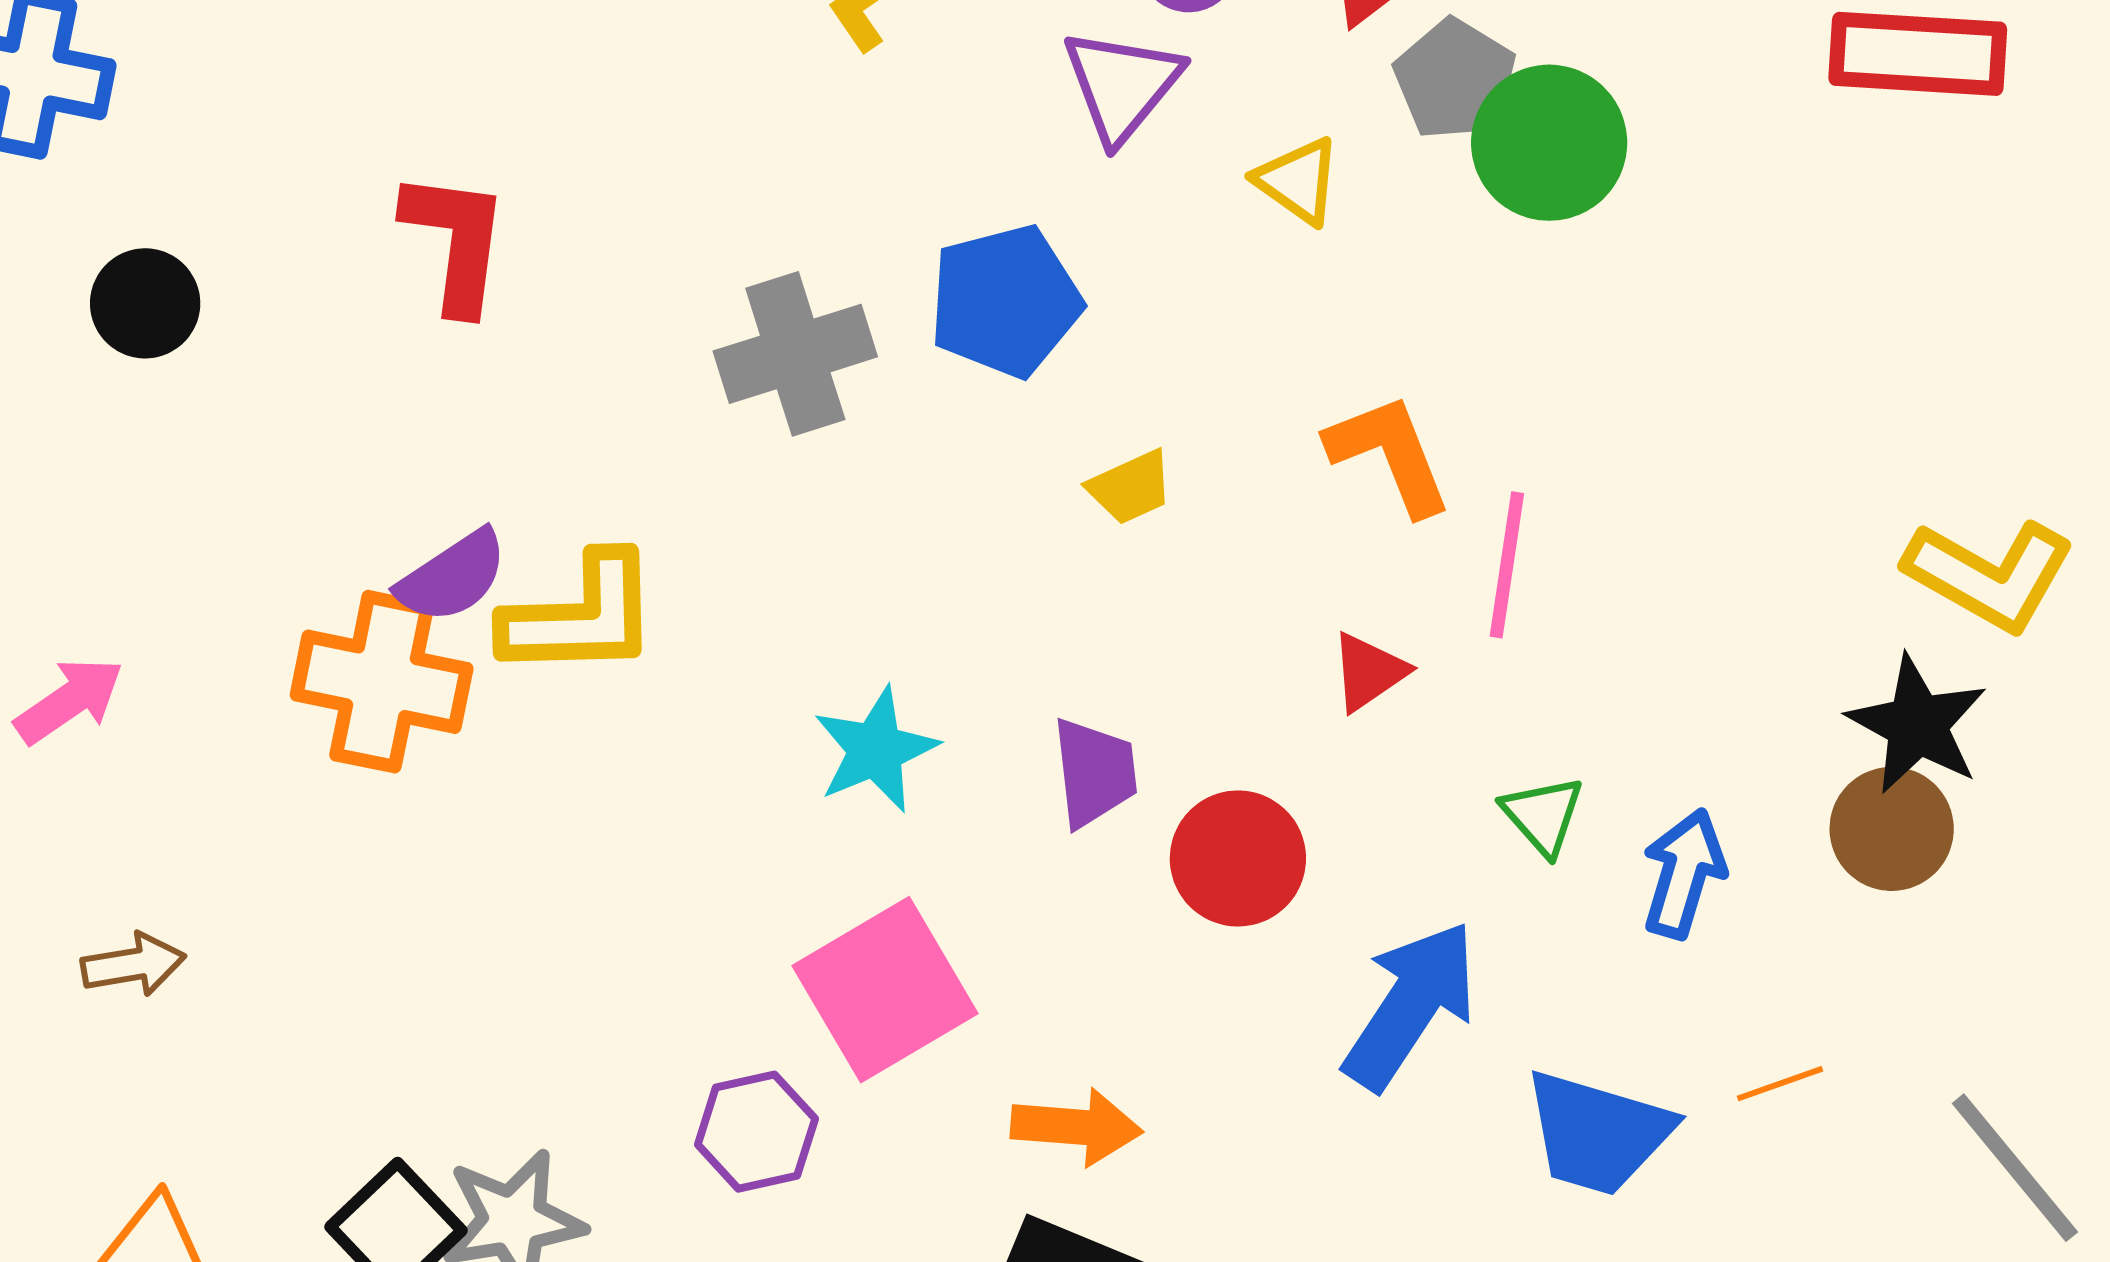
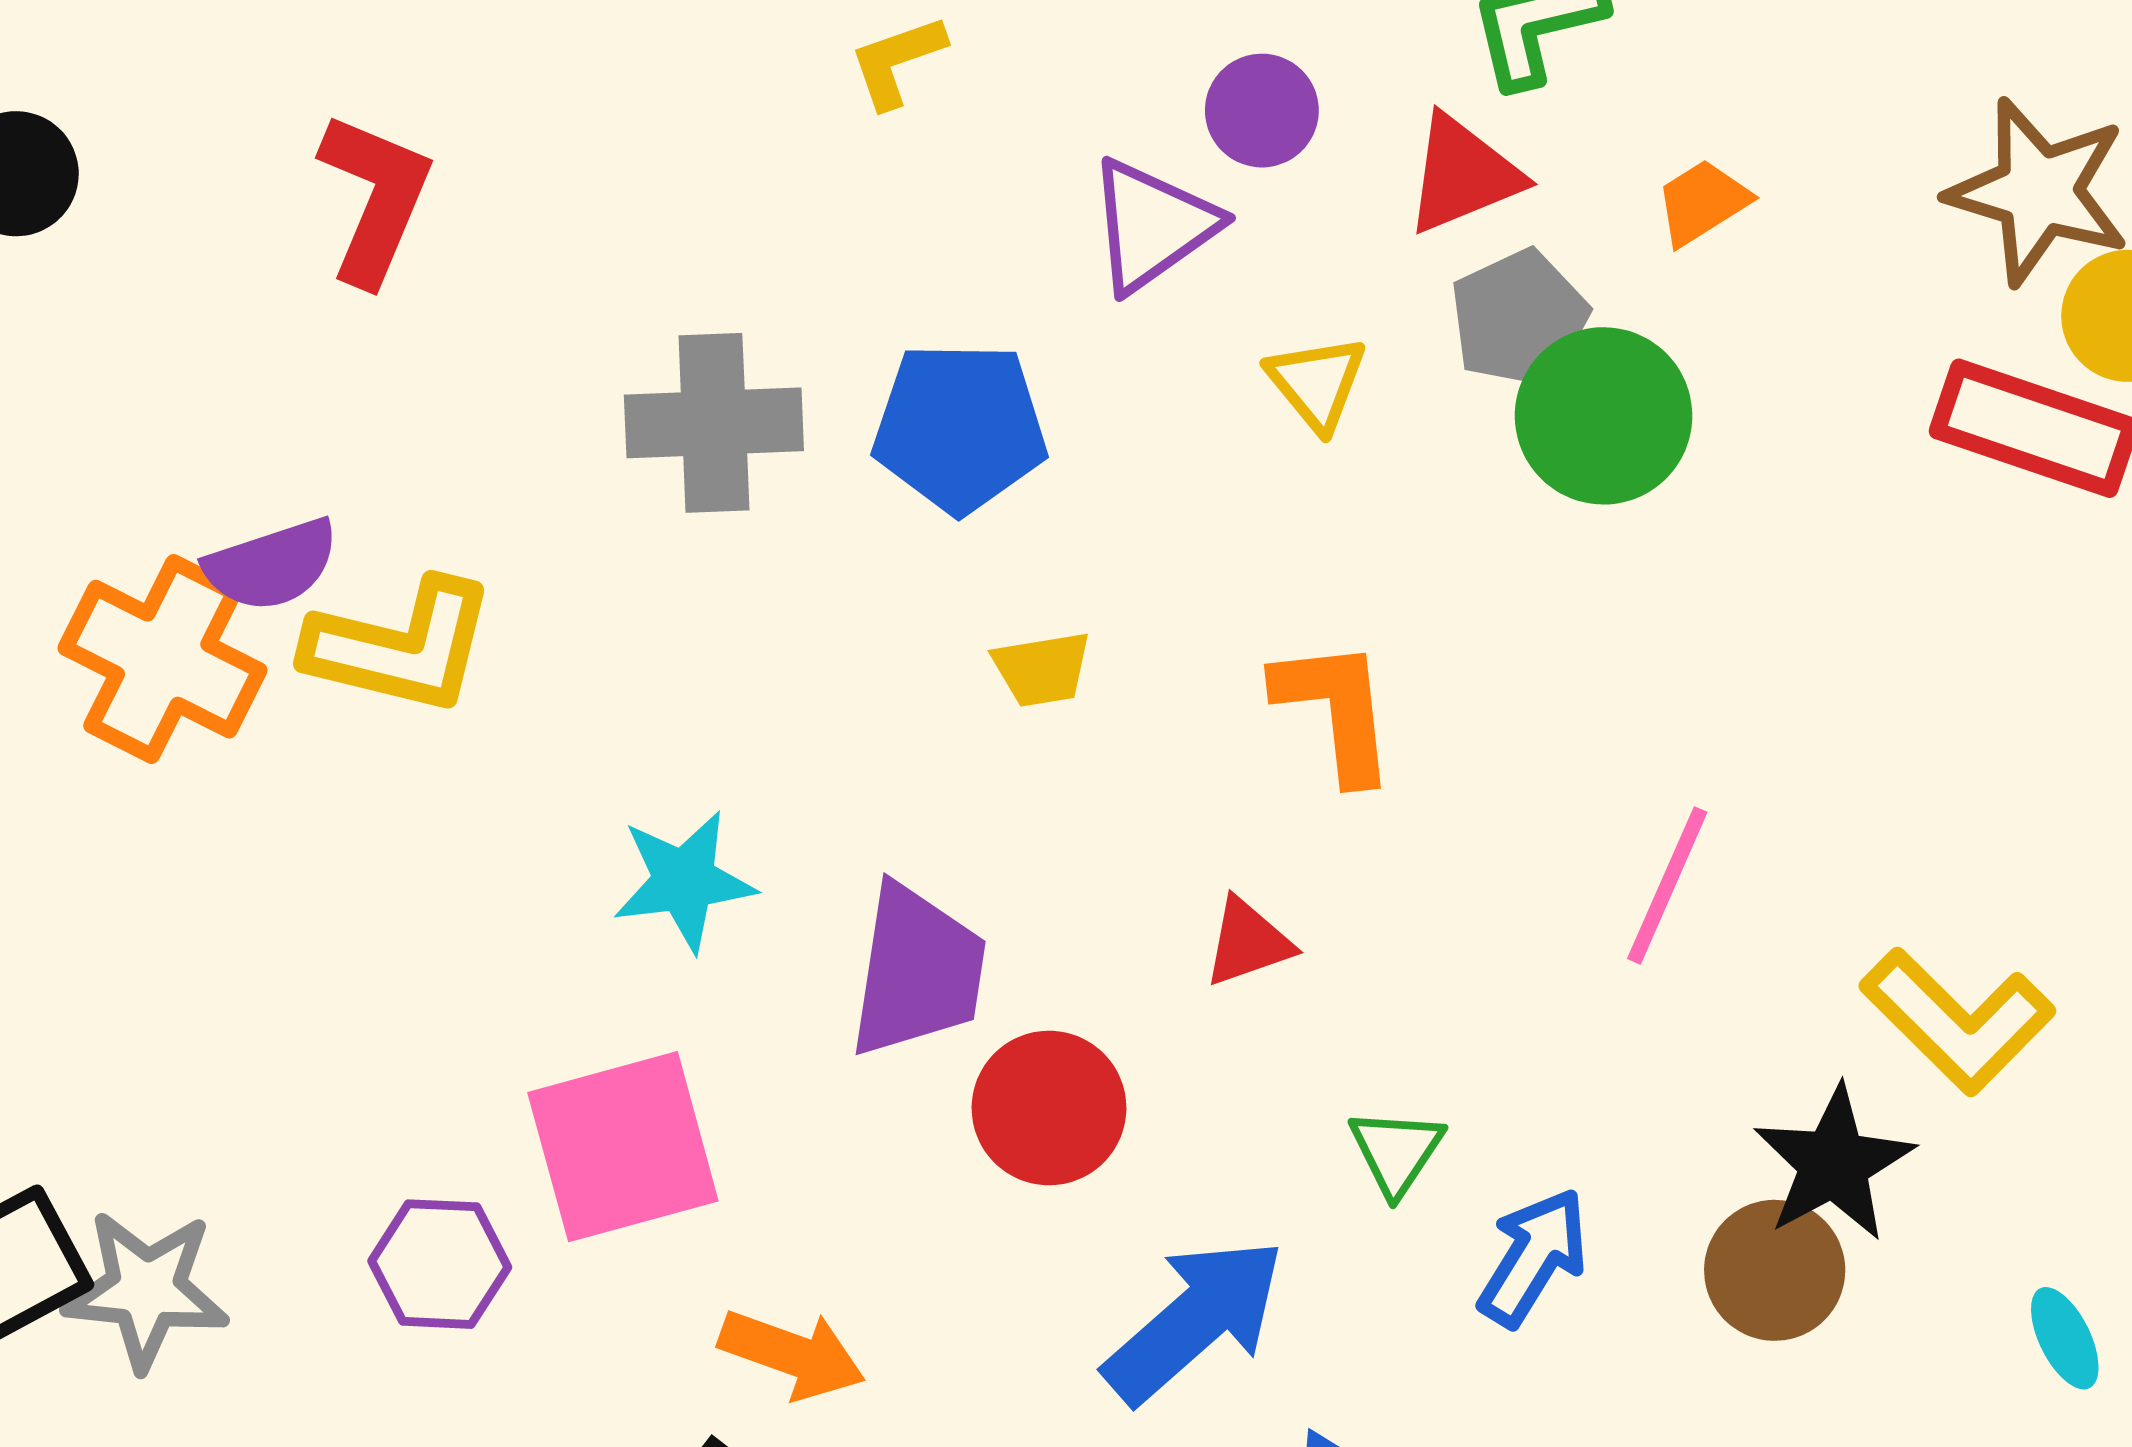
pink line: (1507, 565) -> (1667, 885), moved
purple trapezoid: (1094, 772) -> (917, 971), size x1.4

